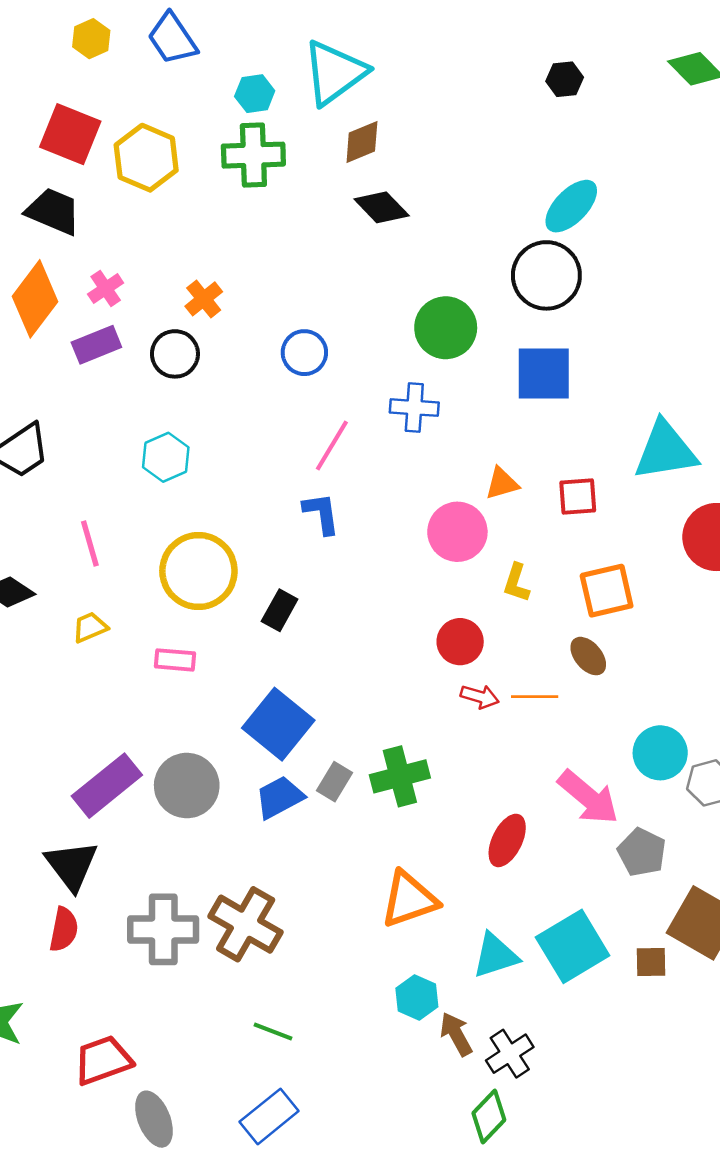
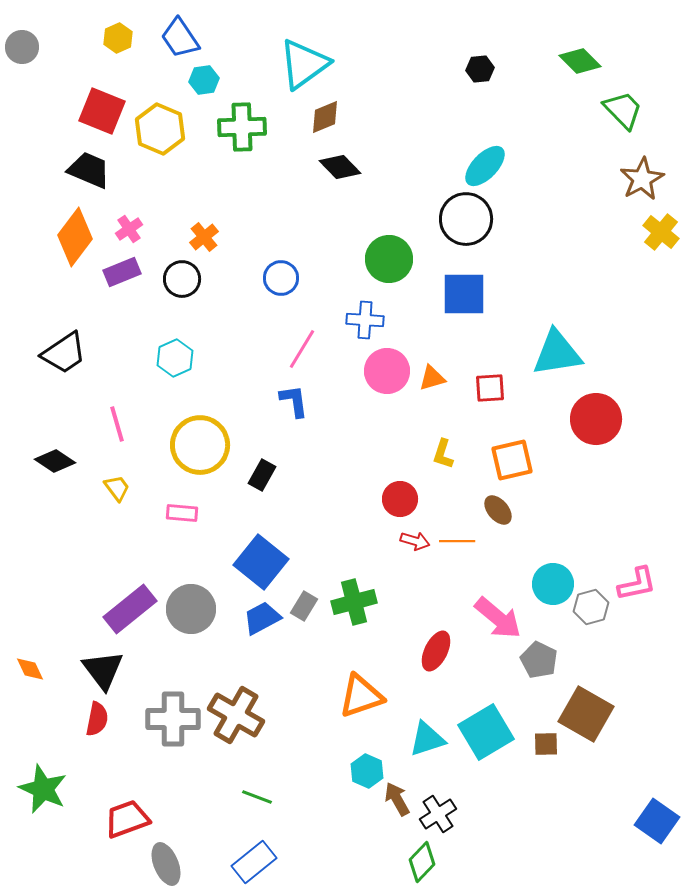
cyan hexagon: (255, 94) -> (204, 80), moved
pink circle: (457, 532) -> (387, 371), moved
yellow trapezoid: (90, 627) -> (117, 488), turned 76

